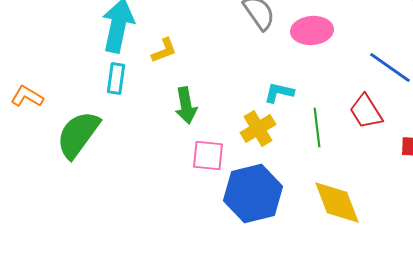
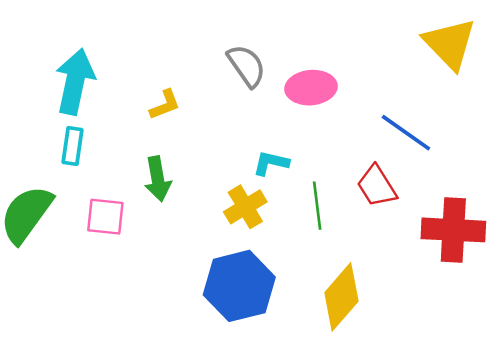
yellow L-shape: (164, 50) -> (165, 105), moved
pink square: (208, 156) -> (105, 217), moved
yellow diamond: (337, 202) -> (341, 297), turned 62

